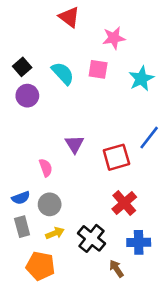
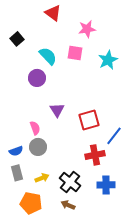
black square: (22, 67) -> (17, 39), moved
purple circle: (27, 96) -> (37, 78), moved
blue line: (149, 138) -> (114, 136), moved
red cross: (124, 203) -> (95, 155), turned 30
gray circle: (50, 204) -> (38, 147), moved
brown arrow: (116, 269) -> (68, 205), moved, turned -32

